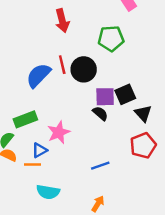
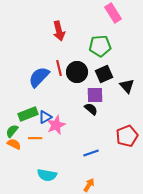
black square: (125, 94) -> (104, 74), moved
black triangle: (143, 113) -> (127, 86), moved
blue triangle: (40, 150) -> (45, 117), moved
orange line: (32, 165) -> (35, 138), moved

